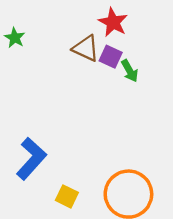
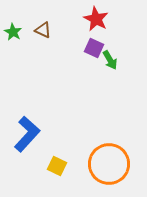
brown triangle: (86, 48) -> (43, 30), moved, size x0.7

